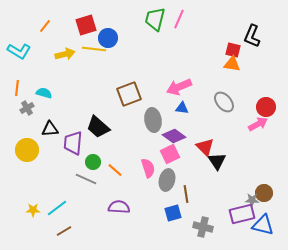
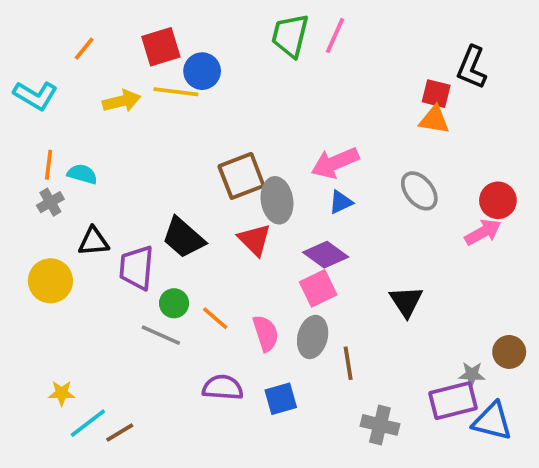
orange line: (17, 88) -> (49, 165), moved
blue triangle: (182, 108) -> (341, 202), turned -32
gray ellipse: (153, 120) -> (277, 200), moved
red triangle: (205, 147) -> (255, 240), moved
pink semicircle: (148, 168) -> (266, 333), moved
brown circle: (264, 193) -> (509, 352), moved
cyan line: (57, 208) -> (88, 423), moved
blue square: (173, 213) -> (281, 399), moved

